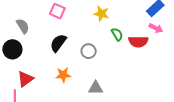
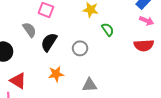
gray semicircle: (23, 26) -> (29, 30), moved
red semicircle: (138, 42) -> (144, 45), moved
red triangle: (25, 79) -> (18, 81), turned -48

